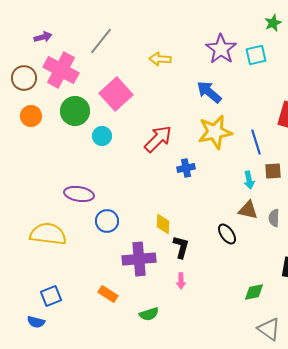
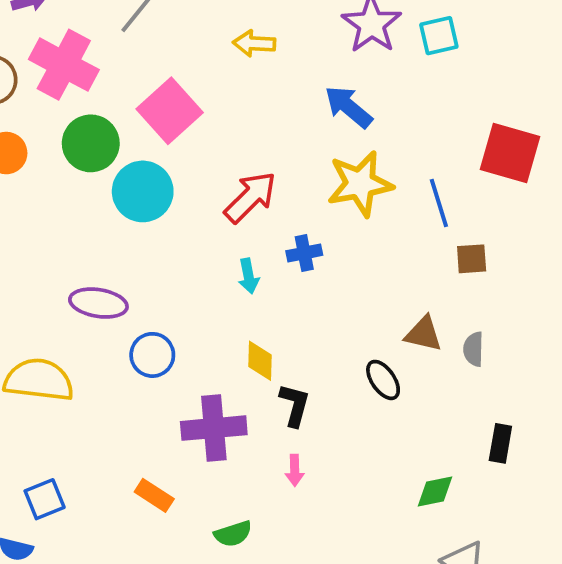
cyan circle: (102, 136) -> (143, 191), size x1.6
cyan arrow: (249, 180) -> (248, 276), moved

